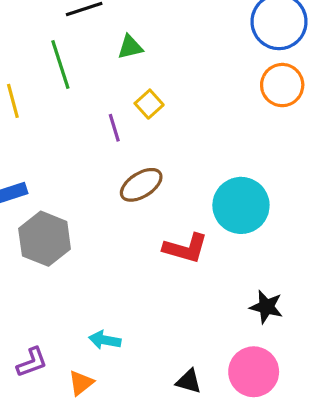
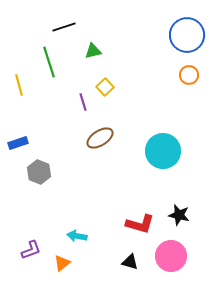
orange circle: (282, 85) -> (189, 75), size x0.7
gray hexagon: (45, 239) -> (39, 172), size x0.7
red L-shape: (186, 248) -> (140, 224), moved

